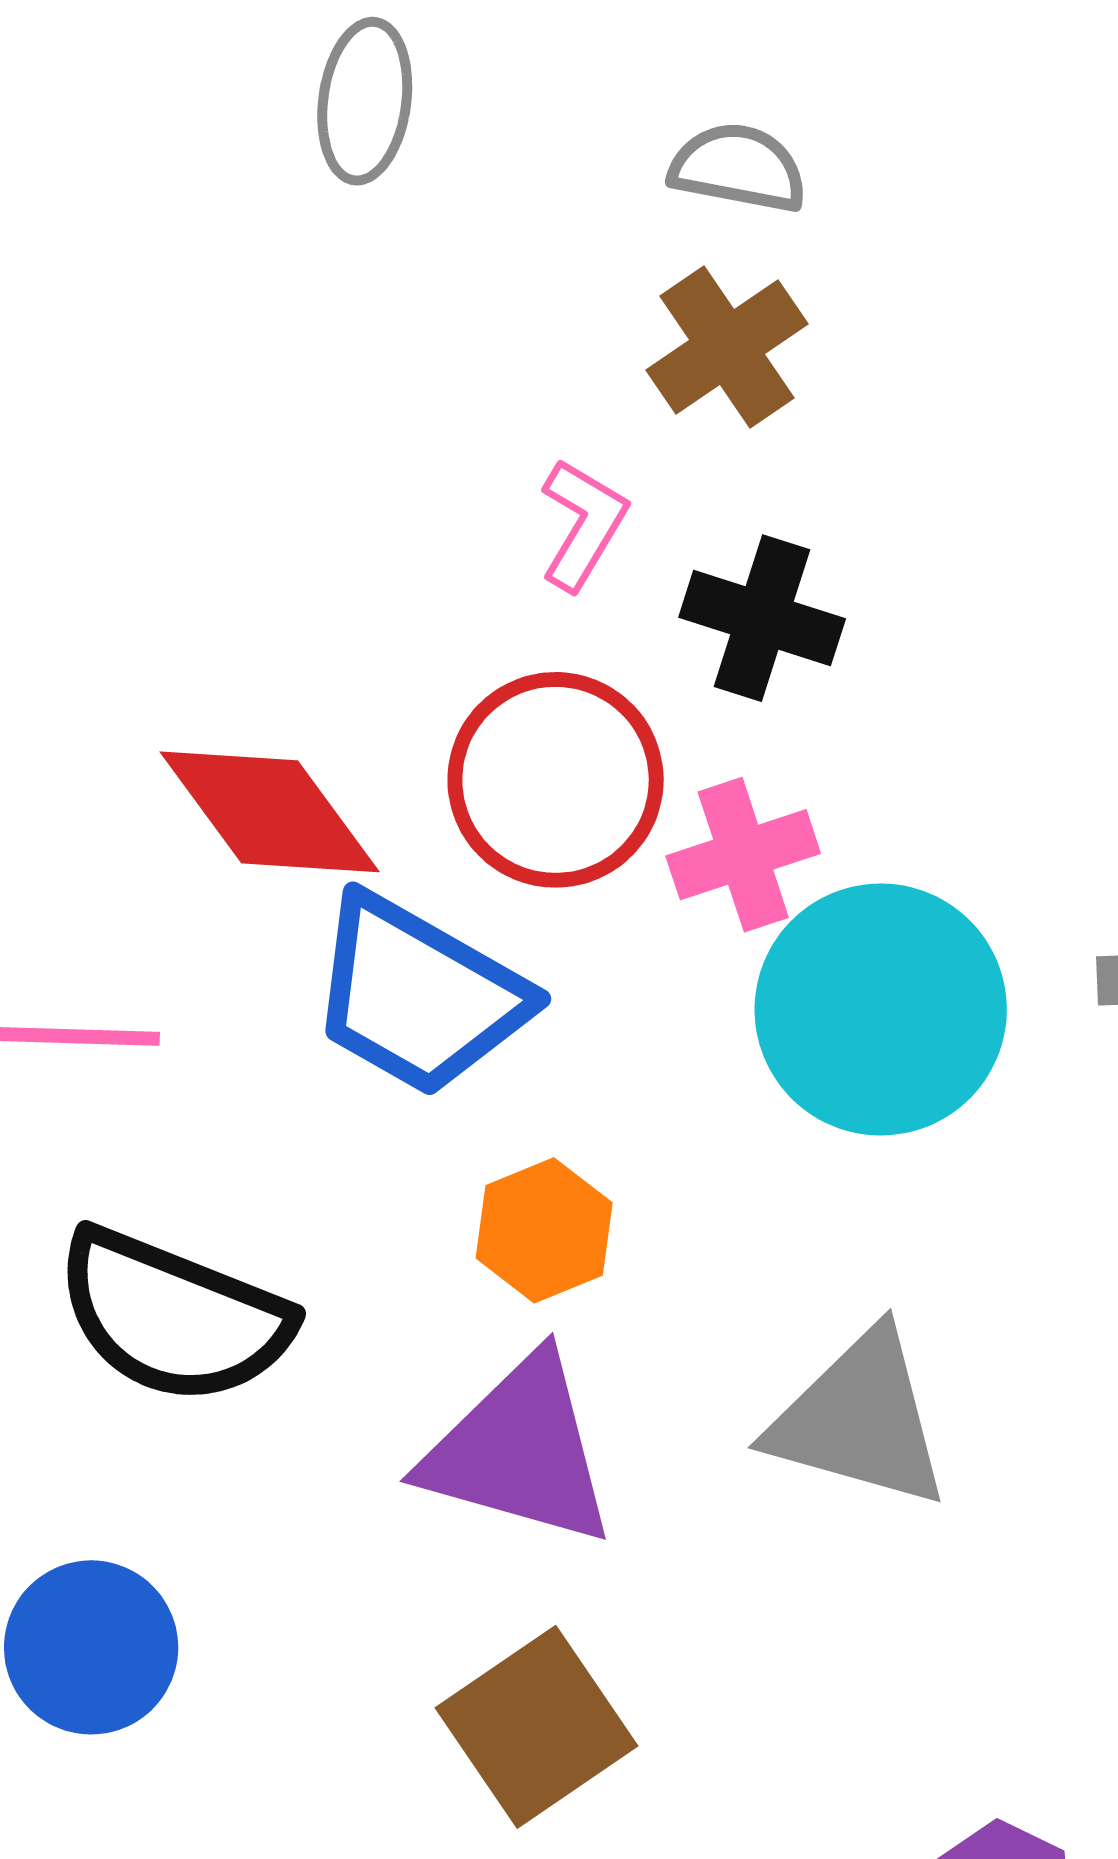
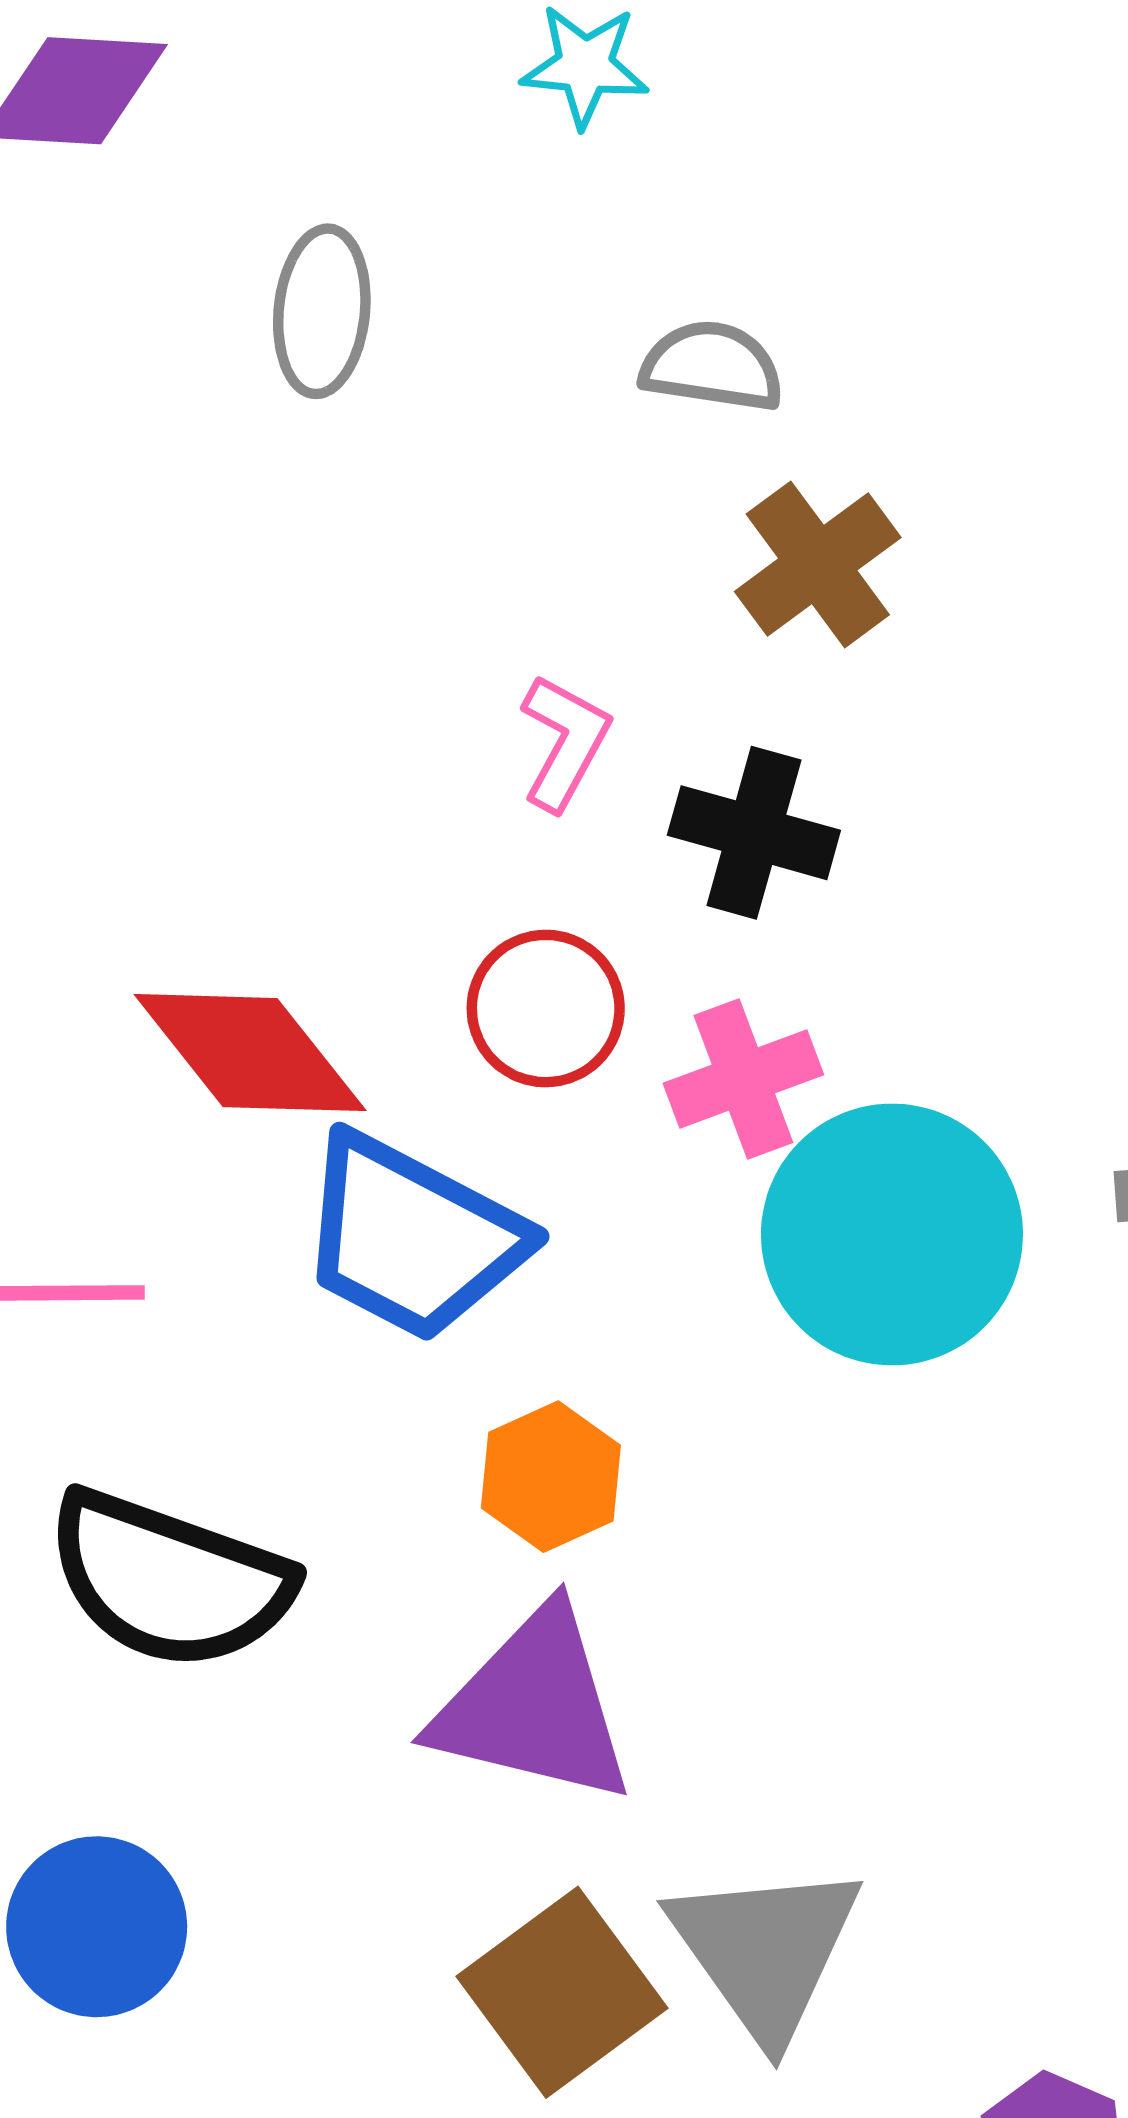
brown cross: (727, 347) -> (818, 564), moved
red circle: (556, 780) -> (546, 1009), size x0.7
gray triangle: (860, 1419) -> (765, 1951), moved, turned 41

